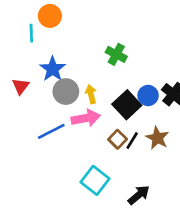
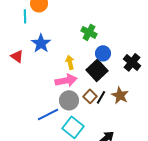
red triangle: (21, 86) -> (17, 56), turned -32
gray circle: (66, 92) -> (69, 100), moved
blue circle: (148, 95) -> (103, 53), moved
blue line: (51, 131) -> (48, 114), moved

